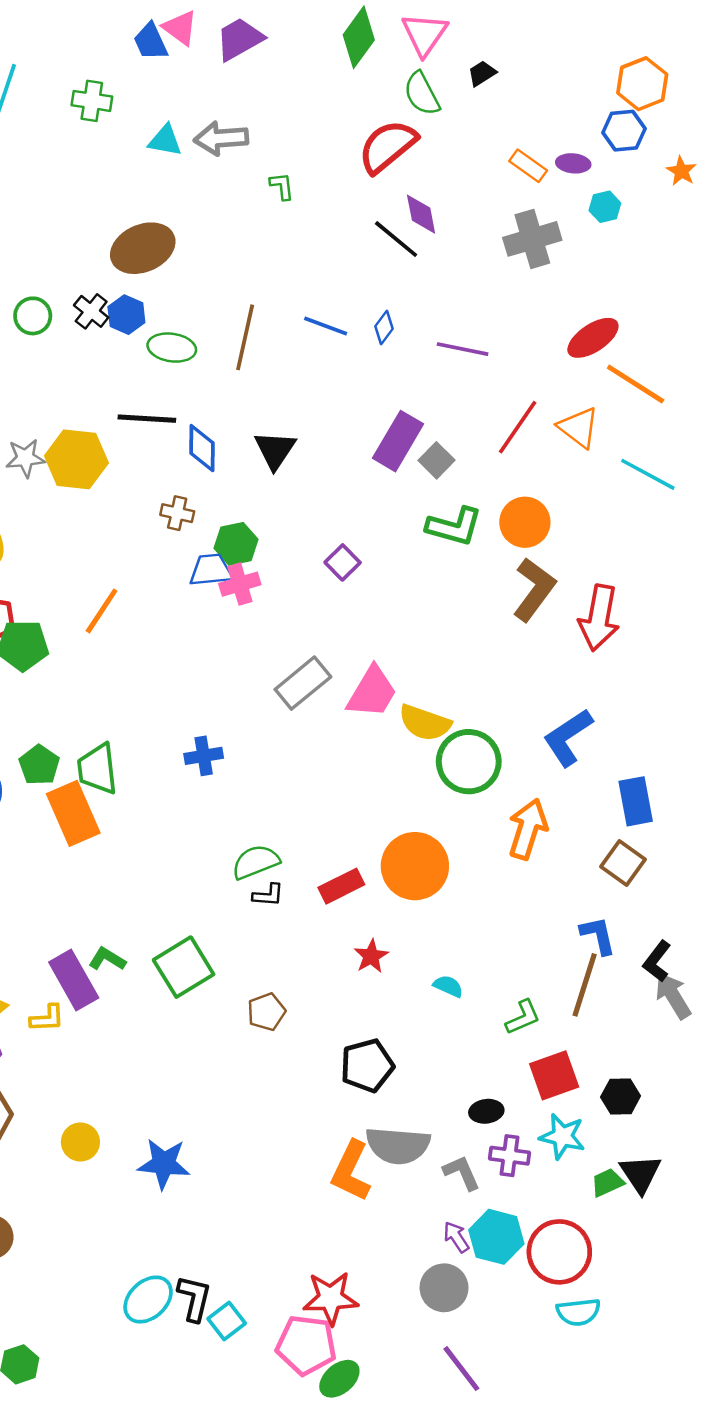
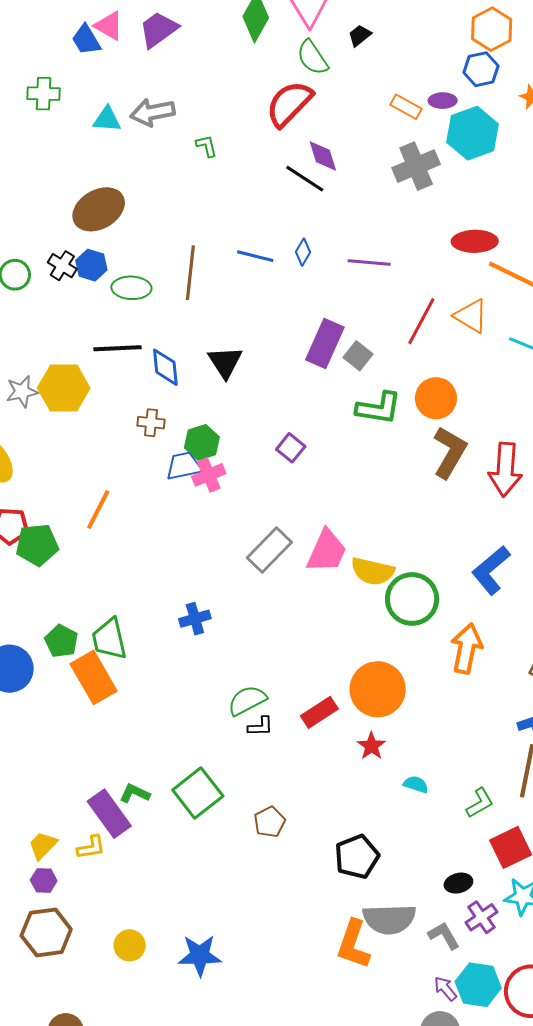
cyan hexagon: (605, 207) -> (472, 133), size x2.0
red ellipse: (593, 338) -> (475, 241), turned 39
red star: (371, 956) -> (371, 746), moved
purple cross: (510, 1156) -> (481, 917), turned -36

